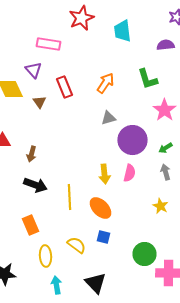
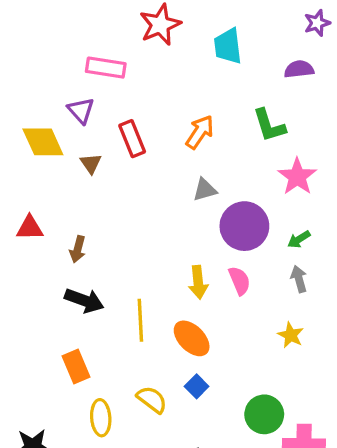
pink semicircle: (130, 173) -> (239, 281), turned -36
blue square: (104, 237) -> (197, 386), turned 32

